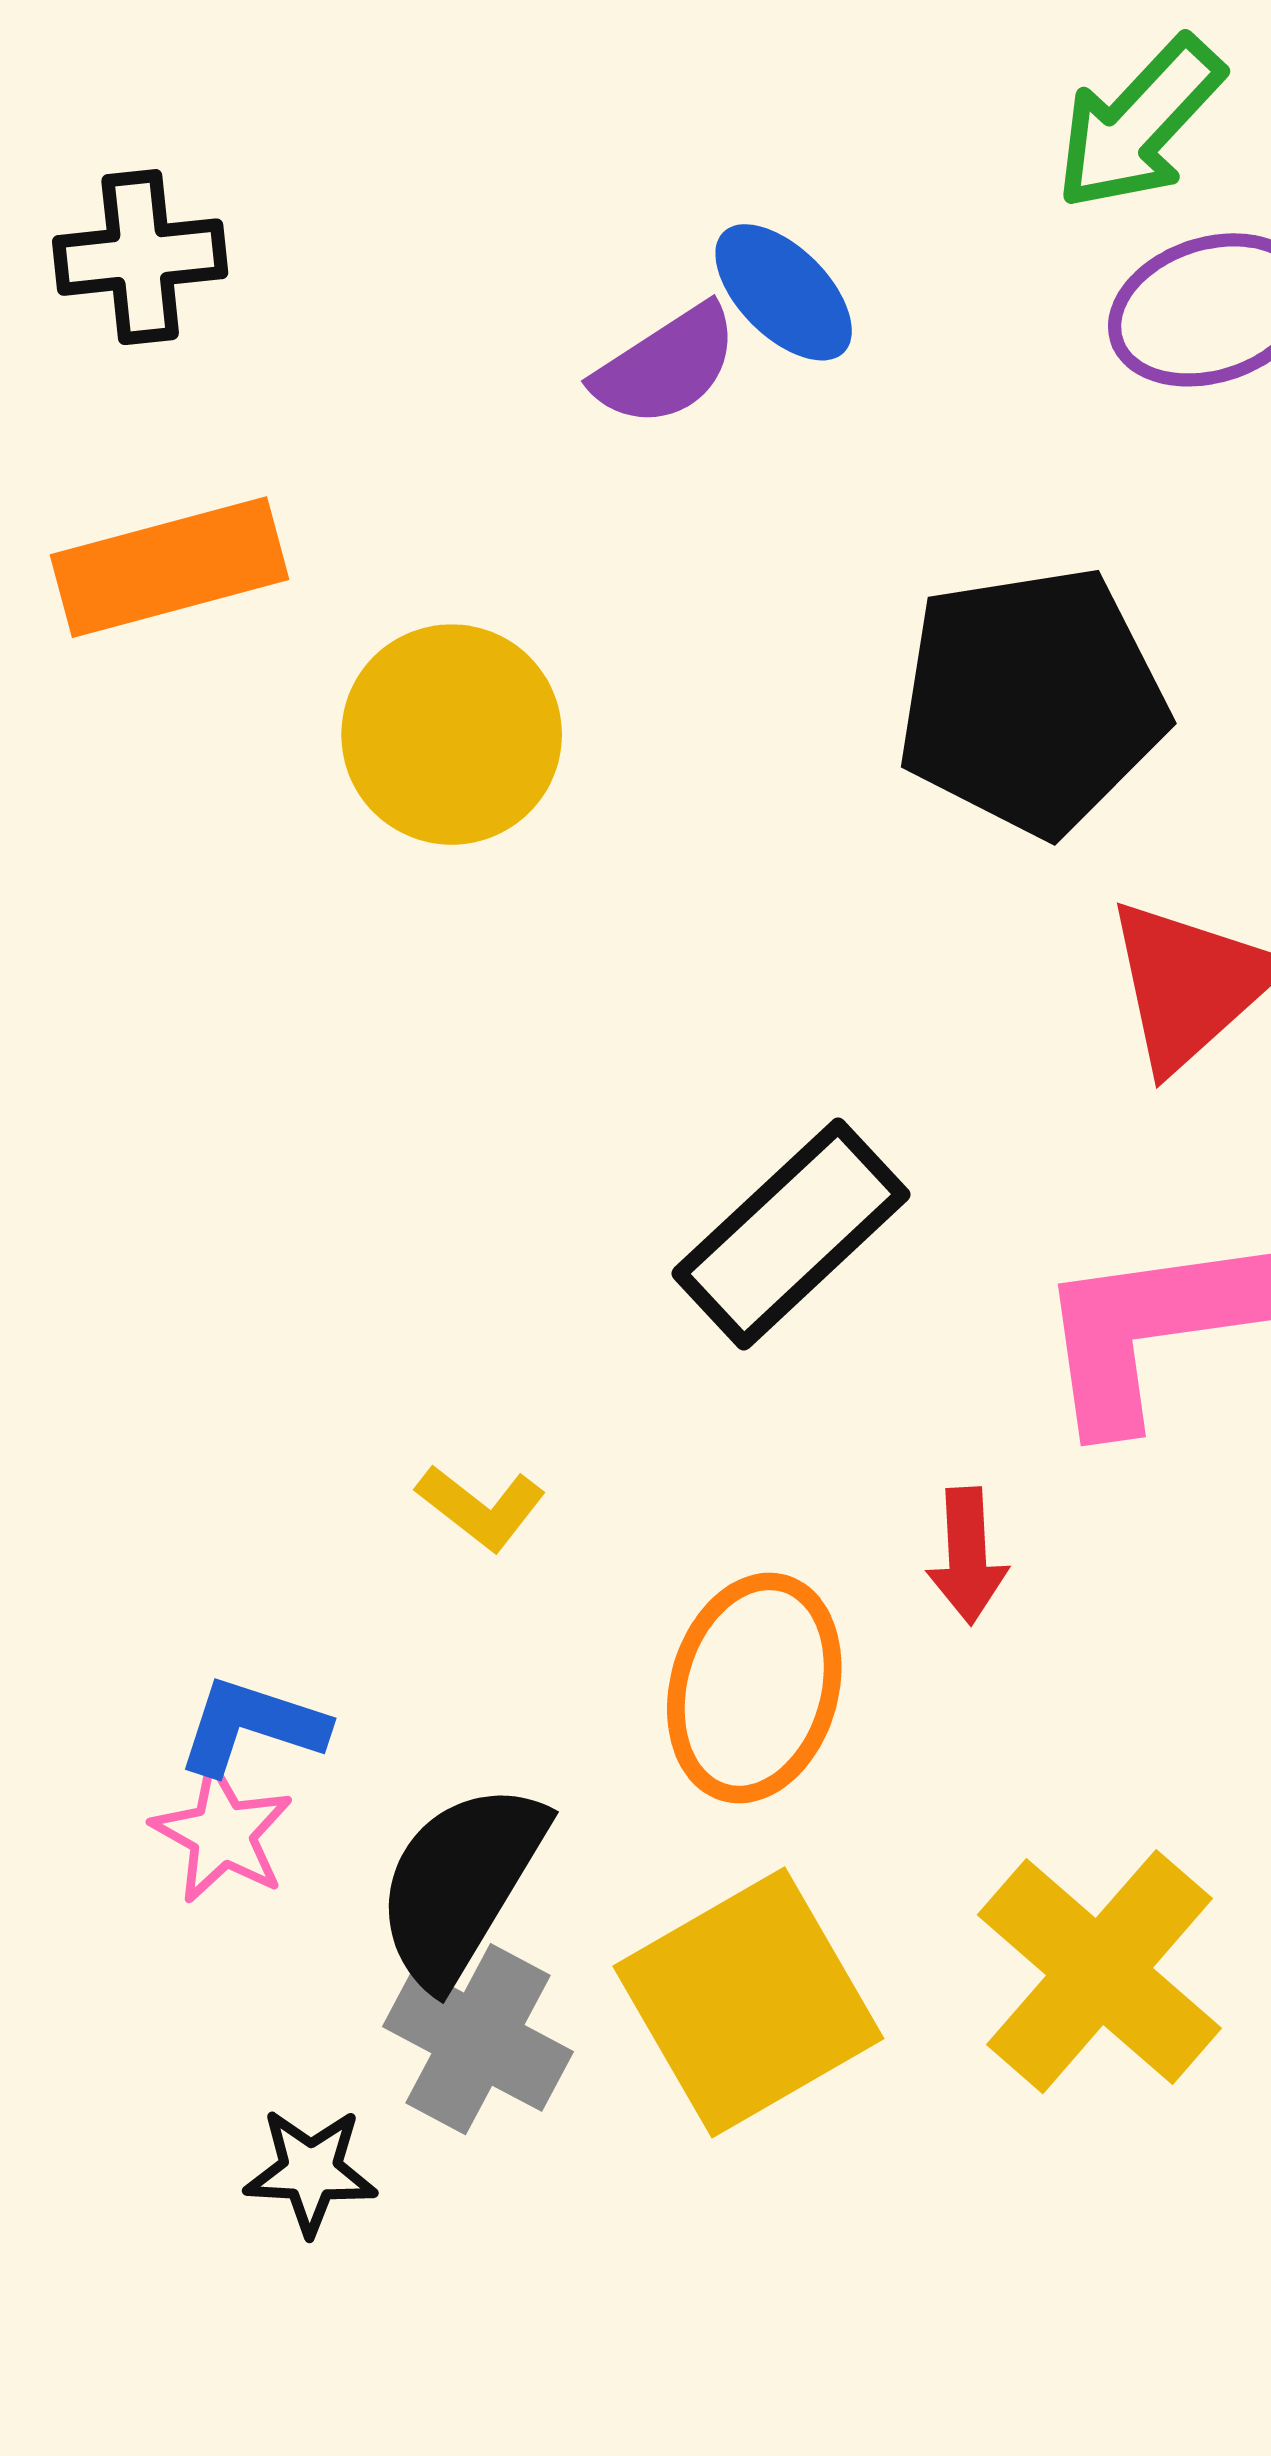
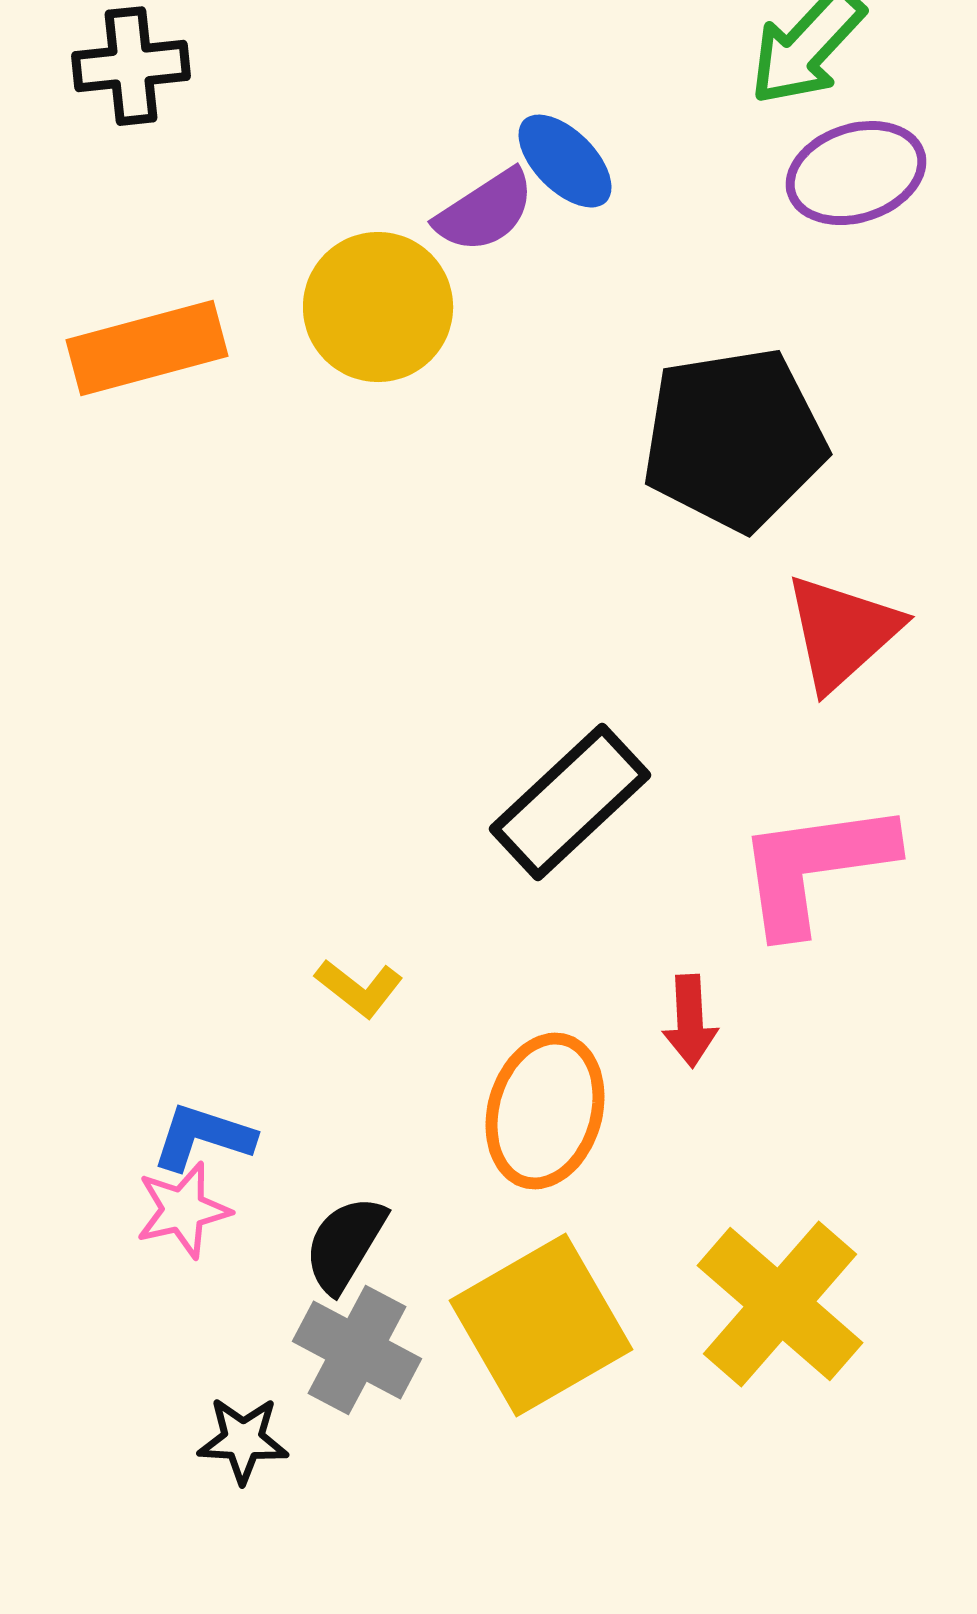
black cross: (140, 257) -> (131, 66), moved
yellow circle: (452, 735) -> (378, 307), moved
pink star: (222, 1833) -> (183, 1210), turned 30
black semicircle: (460, 1883) -> (345, 1244), size x0.7

